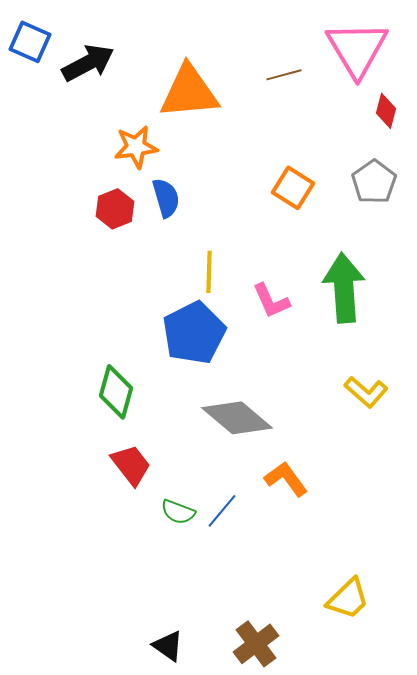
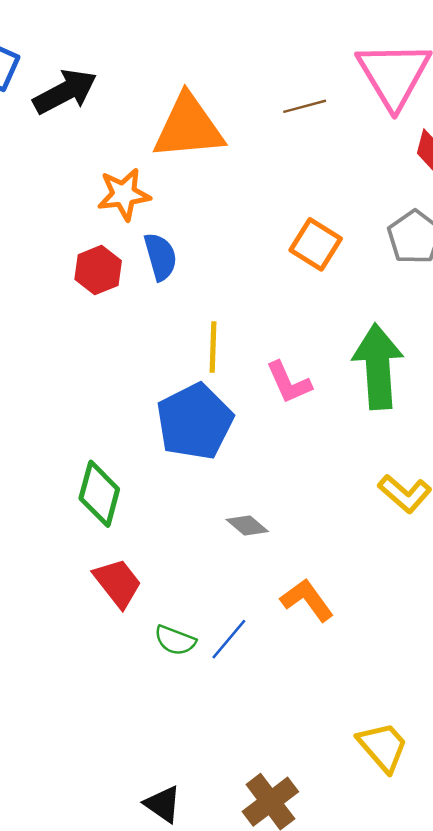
gray diamond: (237, 418) -> (247, 525), size x0.5
yellow trapezoid: (348, 599) -> (383, 747), turned -87

